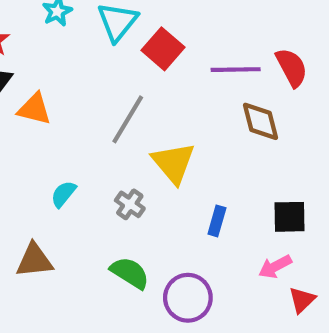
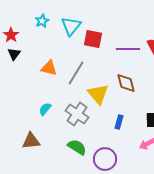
red square: (163, 49) -> (93, 39), turned -30
orange triangle: (34, 109) -> (49, 68), moved
brown diamond: (261, 121) -> (126, 83), moved
gray cross: (130, 204) -> (77, 114), size x1.6

